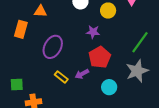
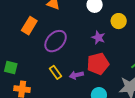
orange rectangle: (21, 29) -> (29, 26), moved

